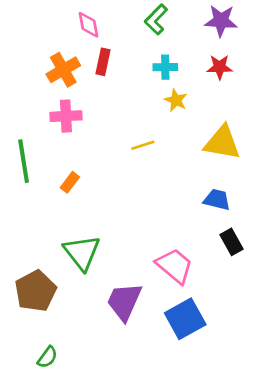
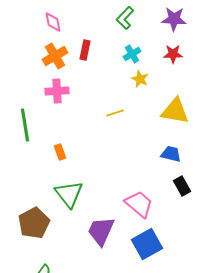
pink diamond: (88, 25) -> (53, 22), moved
cyan cross: (165, 67) -> (132, 54), turned -30
orange rectangle: (70, 182) -> (60, 152), moved, turned -56

